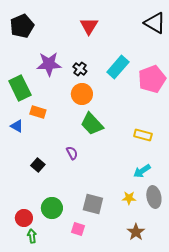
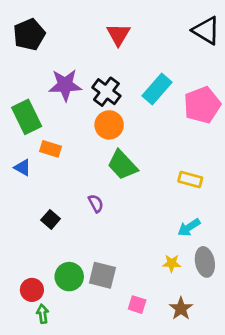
black cross: (80, 69) -> (106, 92), size x1.5
gray square: (93, 204) -> (102, 275), moved
pink square: (78, 229) -> (137, 305), moved

